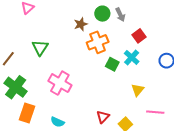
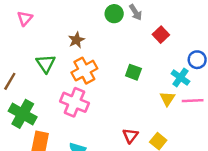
brown star: (81, 24) -> (76, 40), moved
orange cross: (98, 42) -> (84, 71), moved
cyan cross: (132, 57) -> (180, 78), moved
pink line: (155, 112) -> (193, 101), moved

